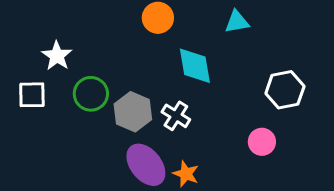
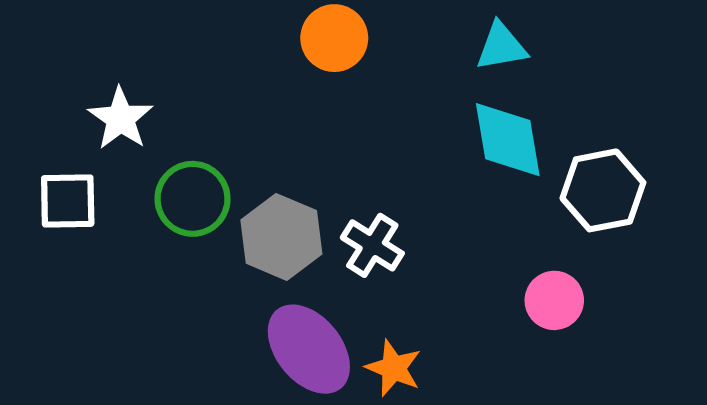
cyan diamond: (195, 66) -> (508, 140), moved

